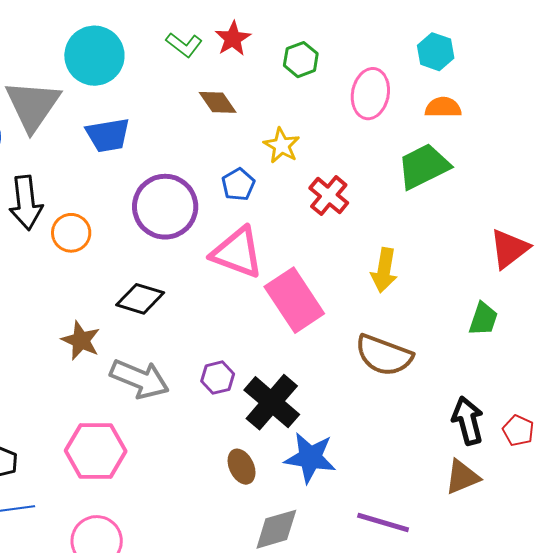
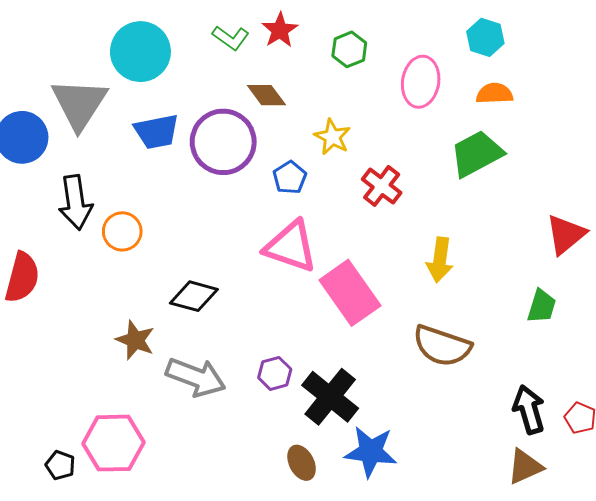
purple circle: (165, 207) -> (223, 142), moved
pink hexagon: (96, 451) -> (113, 443), moved

